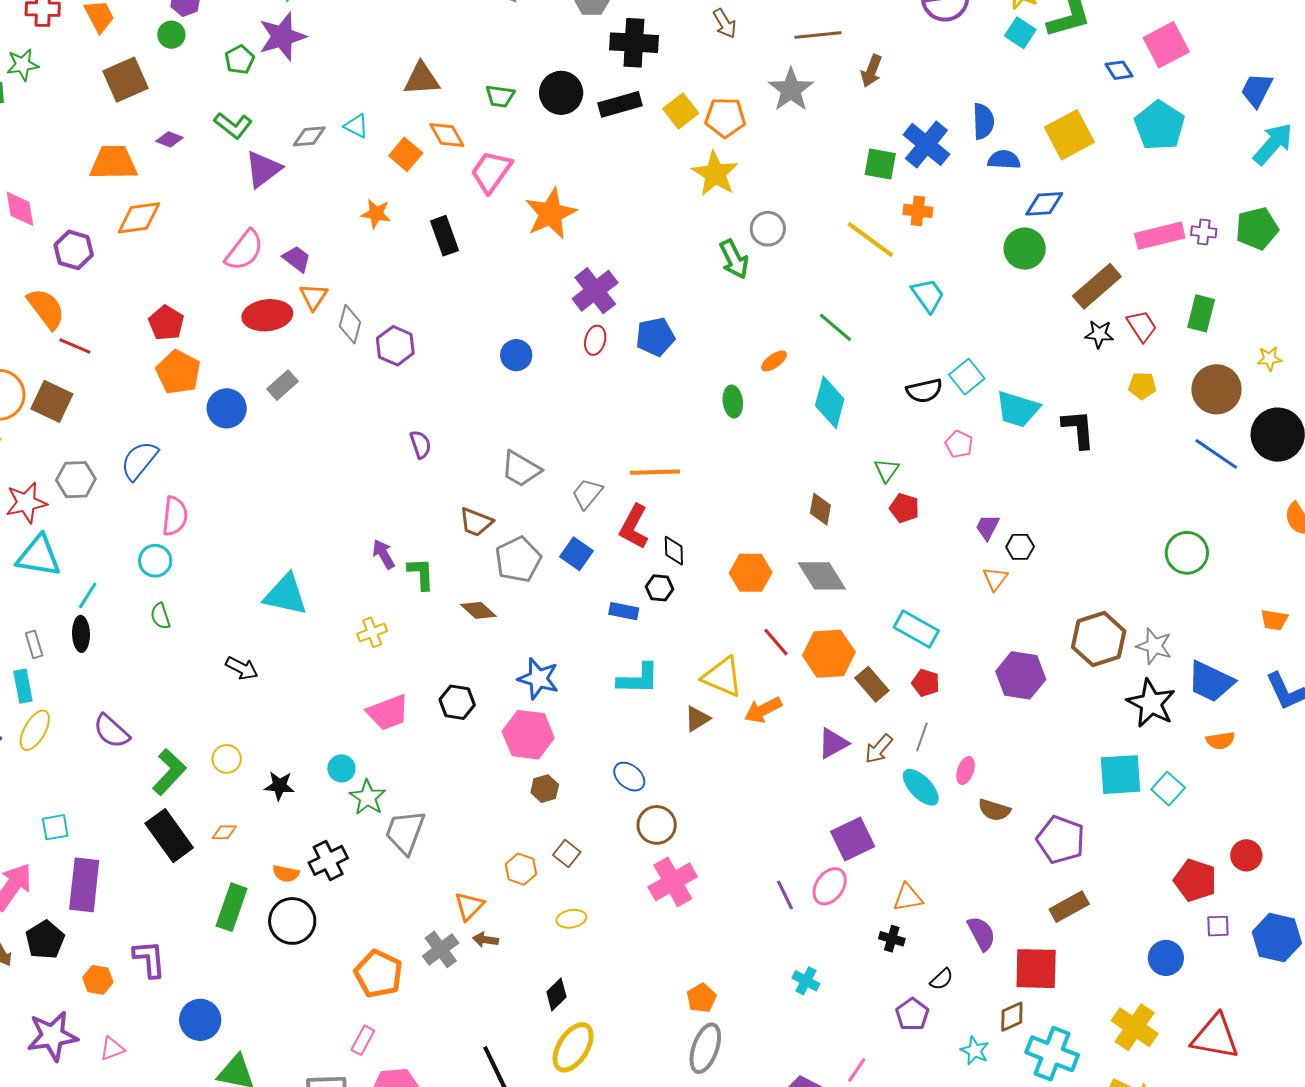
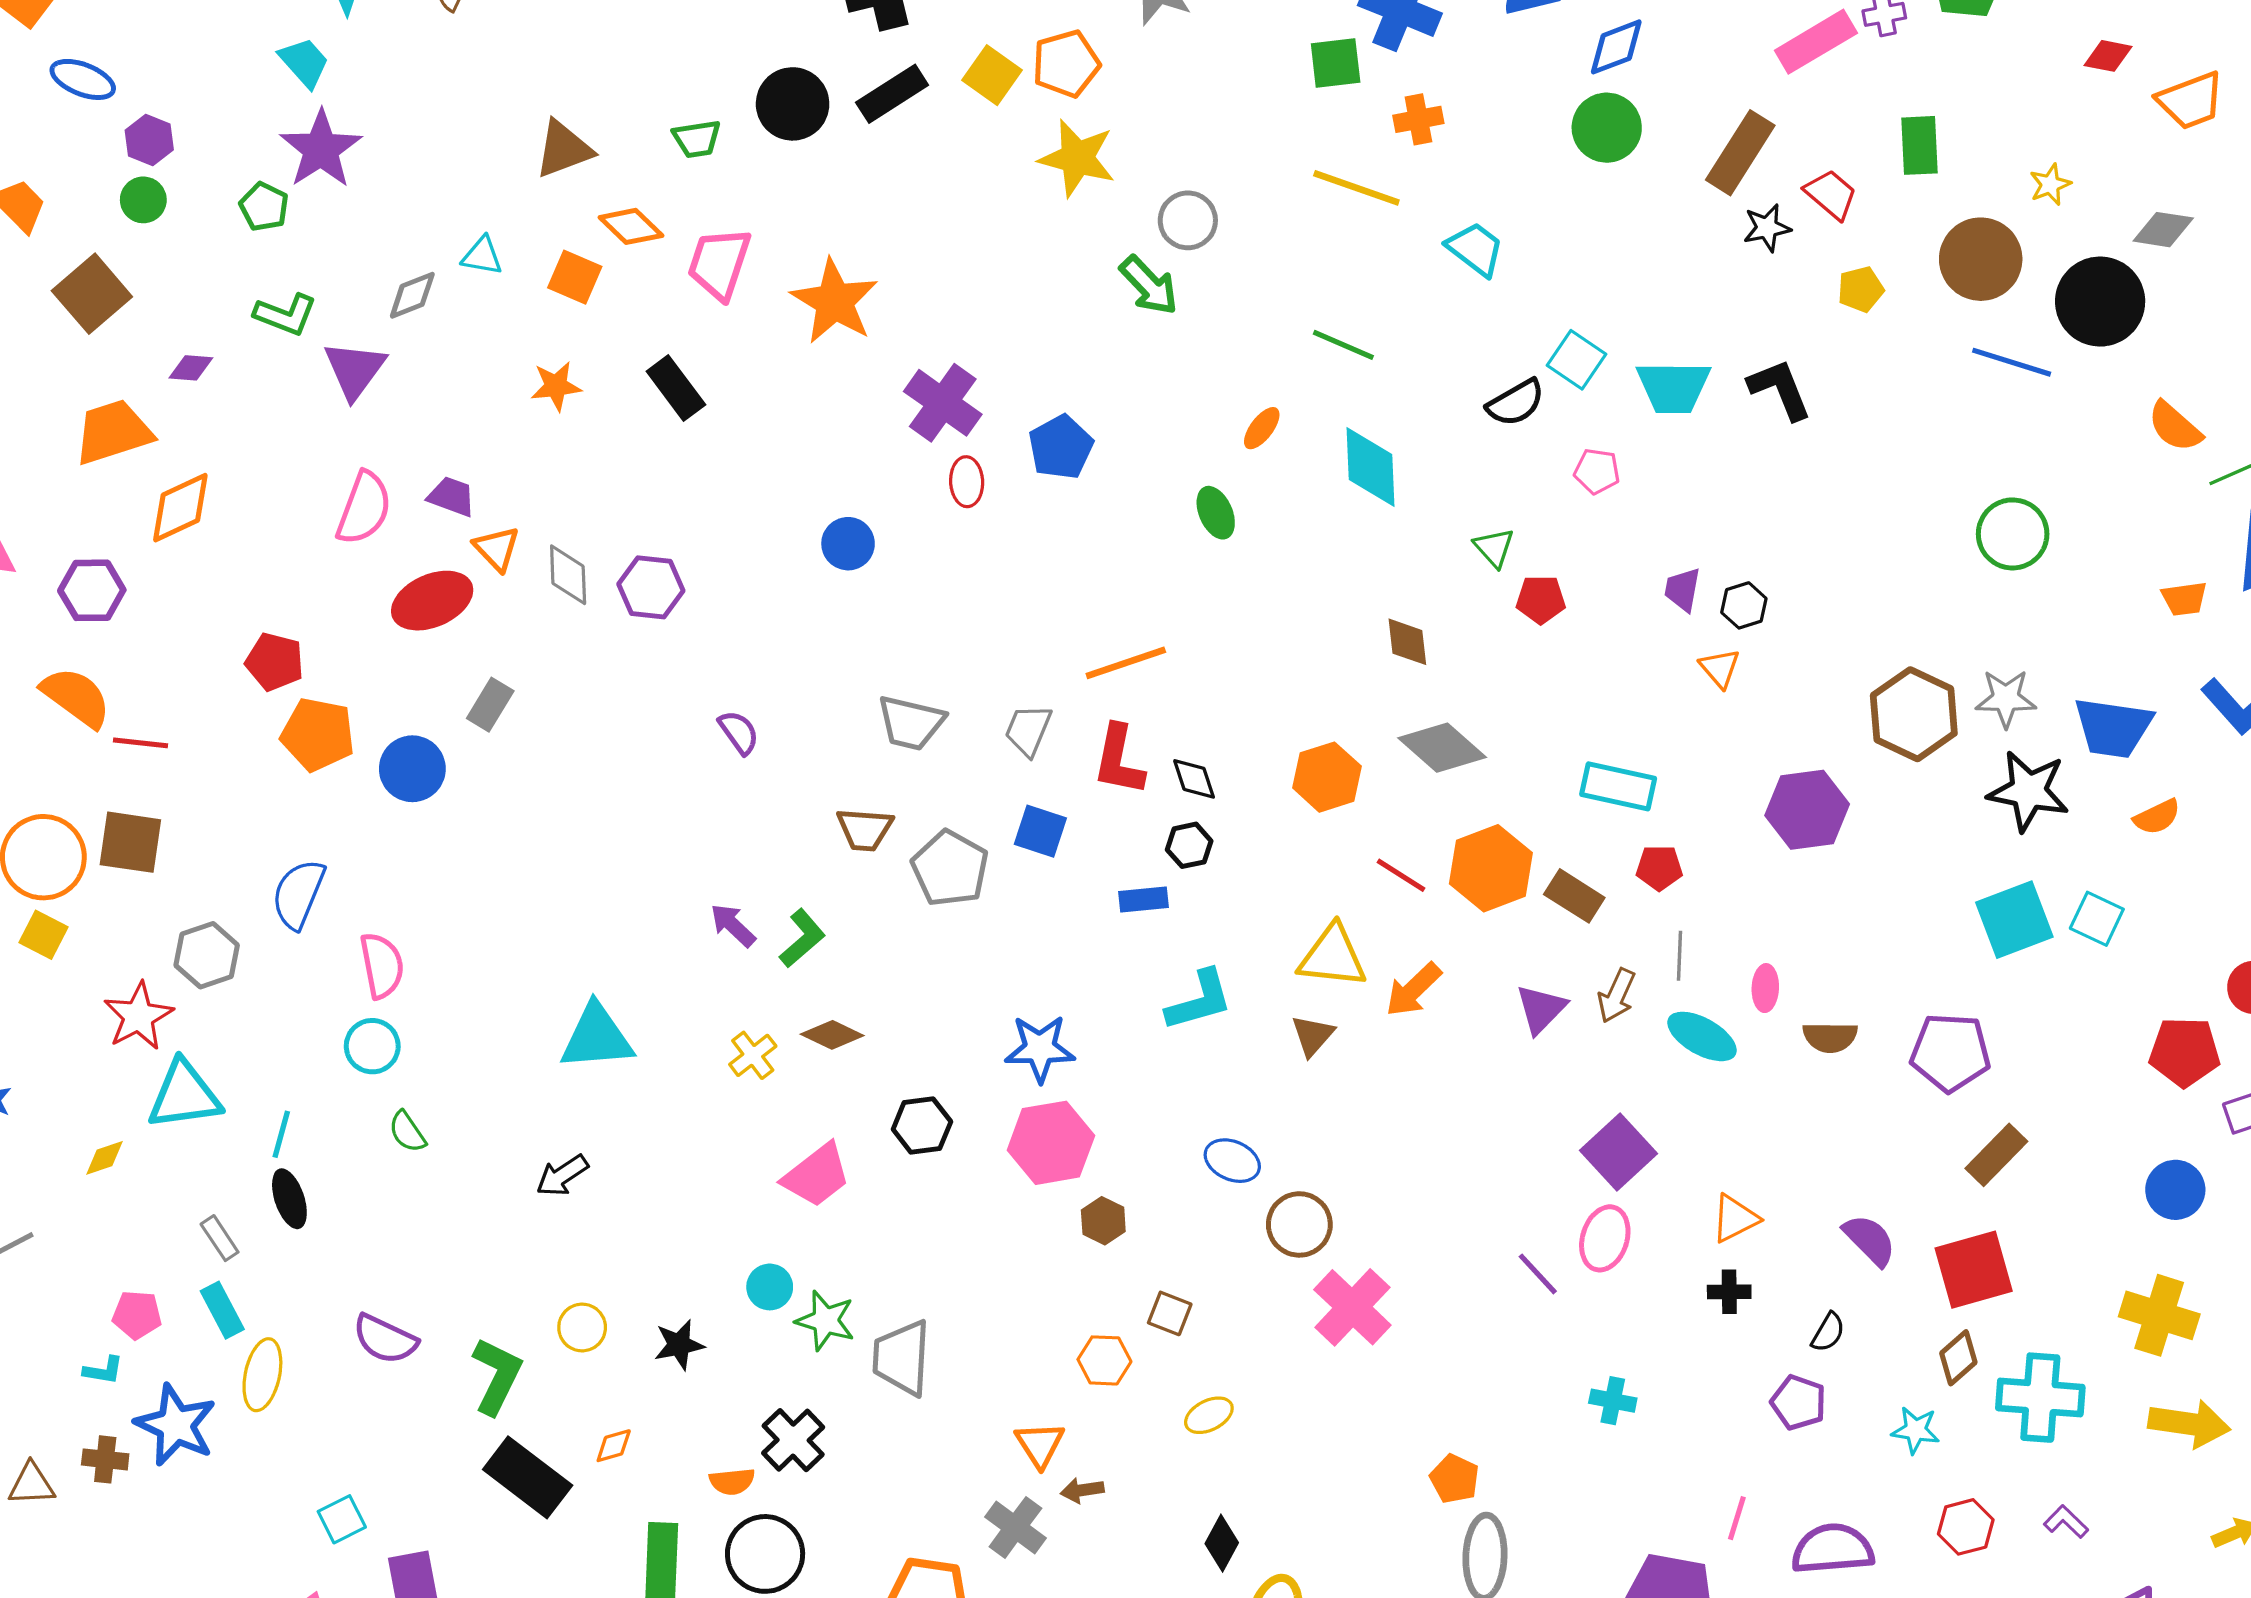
green L-shape: (421, 574) -> (802, 938), turned 69
brown diamond: (478, 610) -> (832, 1035), moved
black arrow: (242, 668) -> (562, 1176), turned 136

